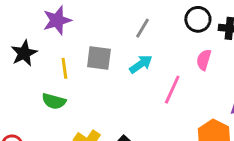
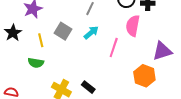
gray square: (99, 58) -> (63, 31), turned 30
pink semicircle: (204, 60) -> (133, 26), size x1.5

